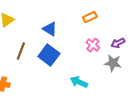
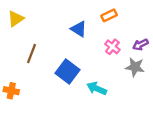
blue triangle: (50, 29) -> (79, 29), moved
blue square: (49, 55) -> (67, 72), moved

